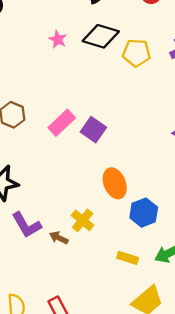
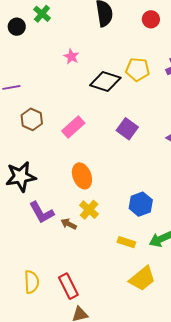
black diamond: (101, 36) -> (105, 82), moved
purple square: (93, 130) -> (127, 129), moved
orange ellipse: (115, 183) -> (82, 176), moved

